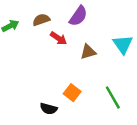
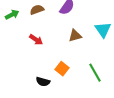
red arrow: (59, 38) -> (36, 40), moved

